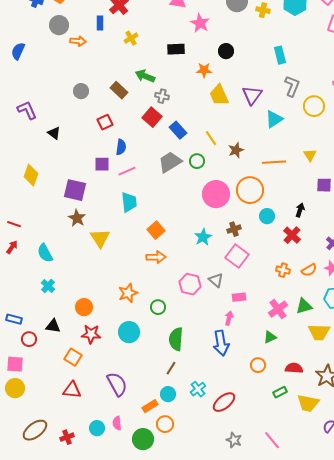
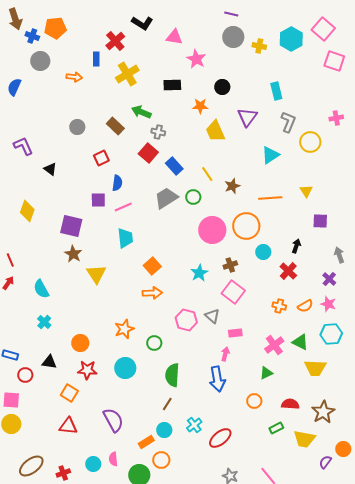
gray circle: (59, 25) -> (40, 61), moved
yellow cross: (131, 38) -> (127, 74), size x1.6
purple triangle: (252, 95) -> (247, 117), moved
red line: (14, 224) -> (10, 260), turned 48
green triangle: (304, 306) -> (300, 342), turned 42

